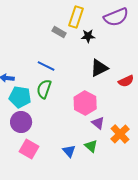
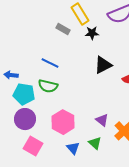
yellow rectangle: (76, 17) -> (80, 14), turned -50
green semicircle: (44, 89) -> (48, 86), turned -96
pink hexagon: (85, 103) -> (63, 122), moved

